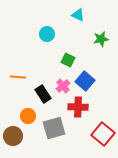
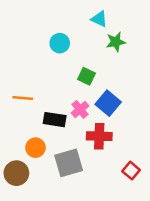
green star: (101, 39) -> (116, 42), moved
black rectangle: (43, 94) -> (55, 120), turned -48
red square: (103, 134) -> (131, 171), size x0.6

